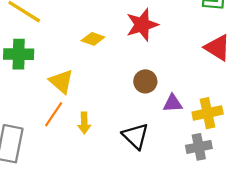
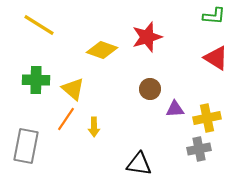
yellow diamond: (93, 39) -> (102, 50), size x1.4
green cross: (19, 54) -> (36, 80), moved
black triangle: (136, 136) -> (139, 164), moved, turned -36

